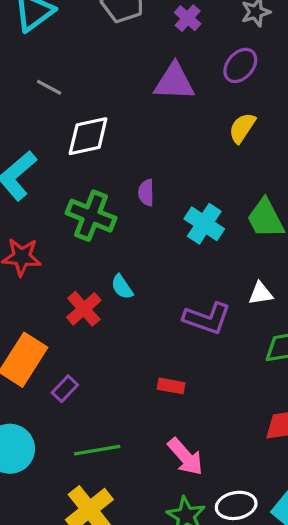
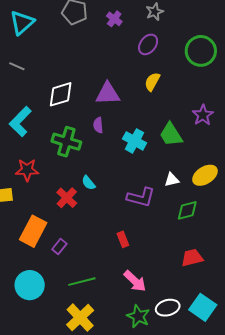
purple triangle: (174, 82) -> (108, 94), moved
gray line: (49, 87) -> (17, 66), moved
red rectangle: (171, 386) -> (123, 239), turned 63

